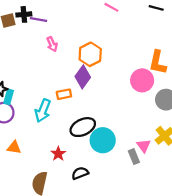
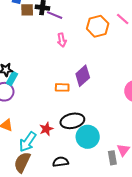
orange hexagon: (90, 54) -> (98, 26), moved
cyan arrow: (43, 111) -> (28, 142), moved
red star: (58, 154) -> (46, 129), moved

